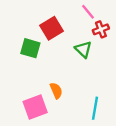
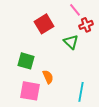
green square: (30, 48) -> (26, 61), moved
pink square: (35, 107) -> (30, 91), turned 30

